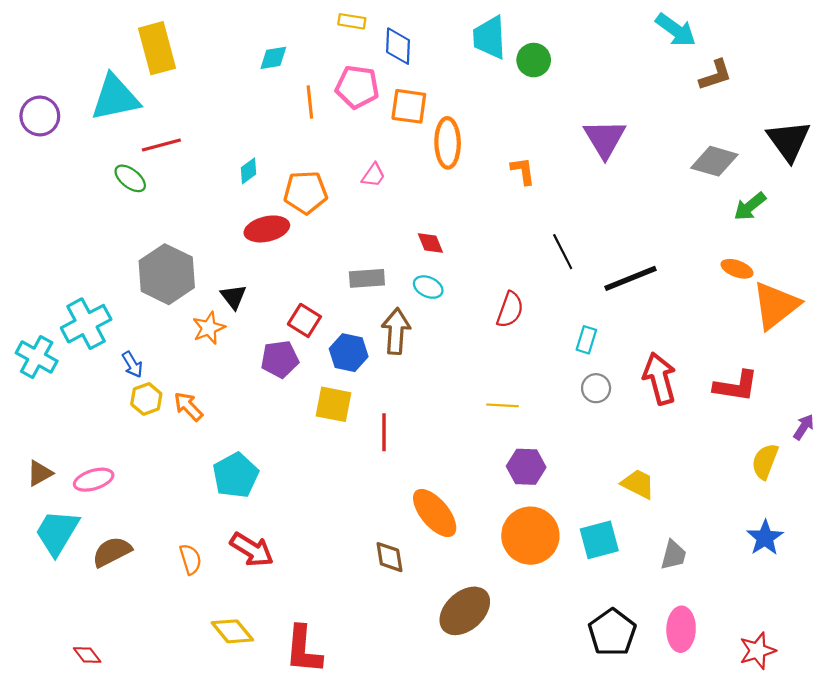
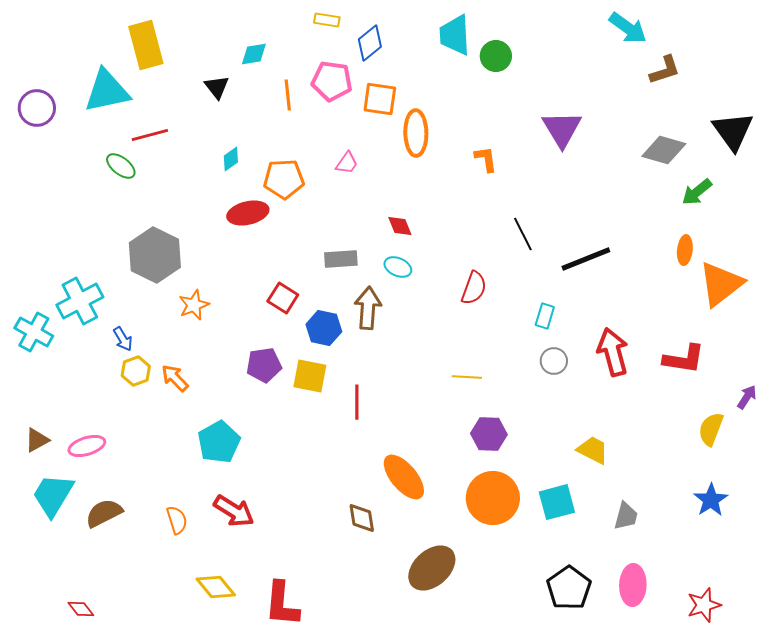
blue diamond: (398, 46) -> (370, 43), turned 48
orange ellipse: (737, 269) -> (685, 250), turned 76
black triangle: (233, 297) -> (217, 87), moved
purple pentagon: (280, 359) -> (264, 365), moved

